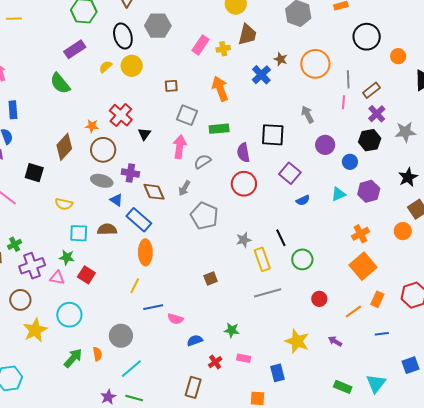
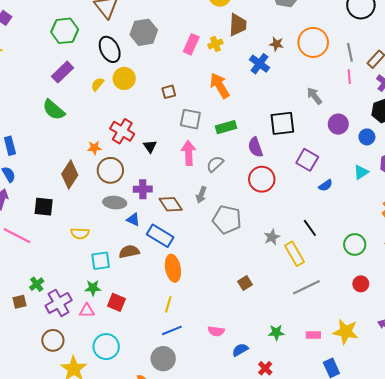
green circle: (302, 259) -> (355, 244), moved
blue line: (153, 307) -> (172, 330), moved
pink rectangle: (244, 358) -> (313, 335), moved

